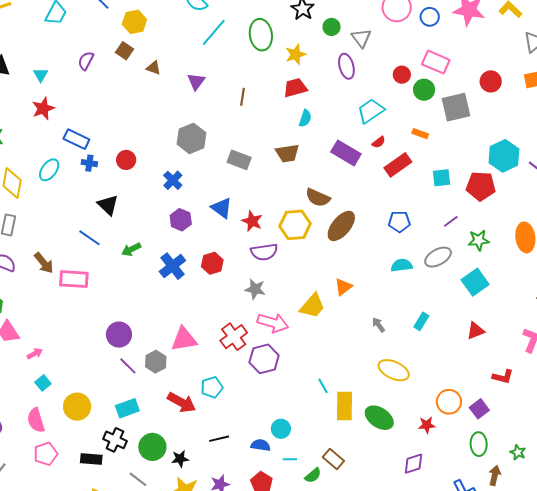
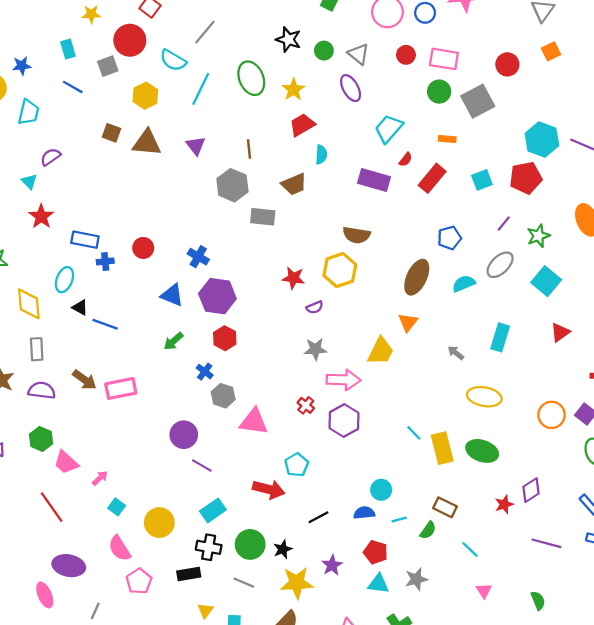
yellow hexagon: (134, 22) -> (145, 96), moved
purple semicircle: (86, 61) -> (50, 157), moved, turned 42
brown triangle: (154, 68) -> (147, 143), size x1.8
red circle: (402, 75) -> (406, 55), moved
gray hexagon: (192, 138) -> (232, 185), moved
brown trapezoid: (287, 153) -> (294, 184), moved
black triangle: (108, 205) -> (80, 307), moved, size x0.7
blue triangle: (222, 208) -> (172, 295), moved
purple hexagon: (181, 220) -> (217, 296), size x1.5
brown ellipse: (341, 226) -> (417, 277), moved
blue line: (89, 238) -> (105, 324), moved
purple semicircle: (264, 252) -> (315, 307), size x0.6
red hexagon: (212, 263) -> (225, 338), moved
blue cross: (172, 266) -> (205, 372), moved, size x0.6
cyan rectangle: (421, 321) -> (500, 337), size x1.4
red cross: (234, 337) -> (306, 405), size x0.6
pink triangle: (184, 339) -> (254, 422), turned 32
gray hexagon: (156, 362) -> (223, 396), moved
red star: (427, 425) -> (504, 504), moved

